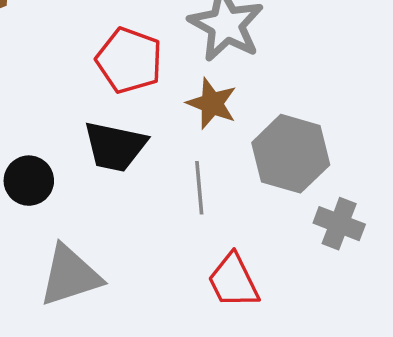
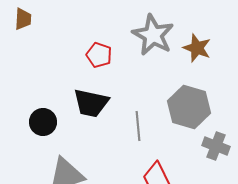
red pentagon: (129, 60) -> (99, 55), size x0.7
brown star: (212, 103) -> (197, 48), moved

